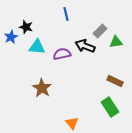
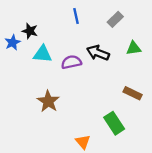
gray rectangle: (100, 31) -> (115, 19), moved
green rectangle: (110, 107) -> (114, 123), moved

